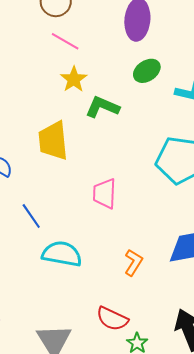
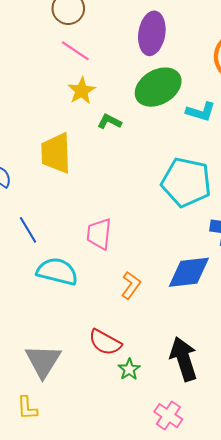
green ellipse: (147, 71) -> (158, 87), size x1.6
green L-shape: (102, 107) -> (109, 122), size x0.7
pink trapezoid: (105, 194) -> (99, 234), moved

